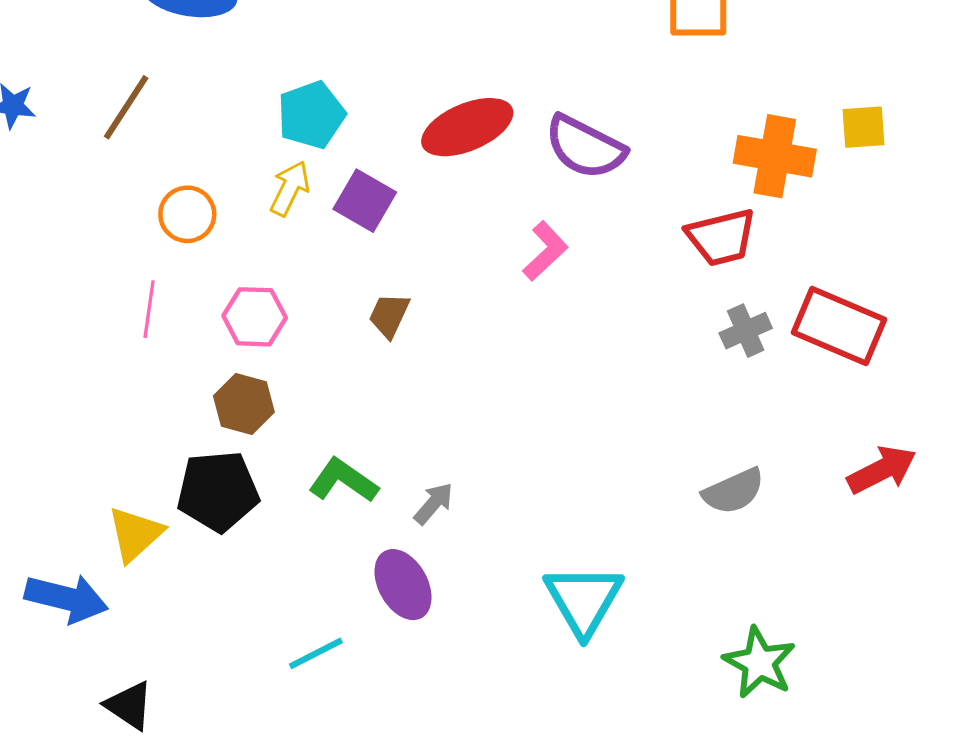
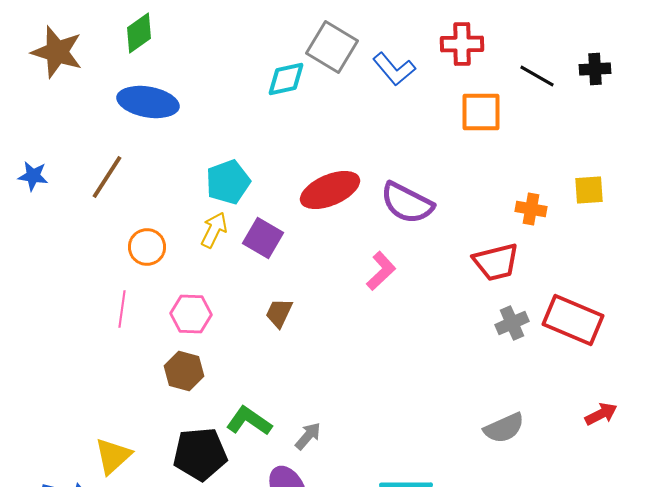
orange cross: (775, 156) -> (531, 209), size x0.6
red arrow: (882, 470) -> (601, 414), size x0.7
black pentagon: (218, 491) -> (200, 454), moved

